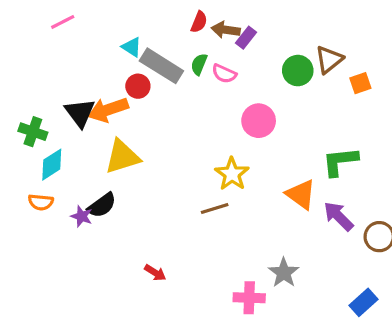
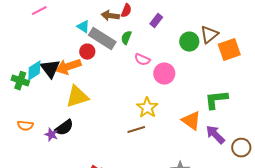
brown arrow: (226, 30) -> (110, 16), moved
pink semicircle: (224, 74) -> (142, 60), moved
orange square: (360, 83) -> (229, 50), size x1.6
cyan diamond: (52, 165) -> (34, 71), moved

